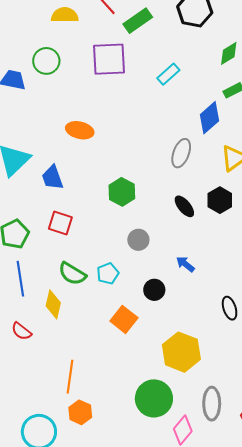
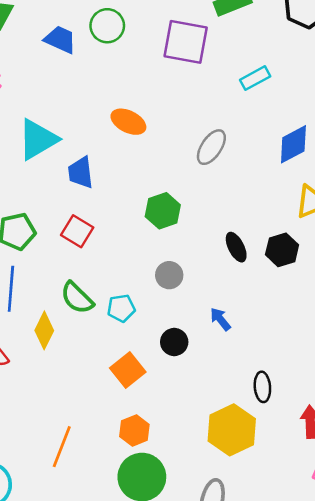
gray ellipse: (181, 153) -> (211, 147), moved
yellow hexagon: (181, 352) -> (232, 430), moved
orange line: (70, 377) -> (62, 447), moved
orange hexagon: (80, 412) -> (134, 431), moved

